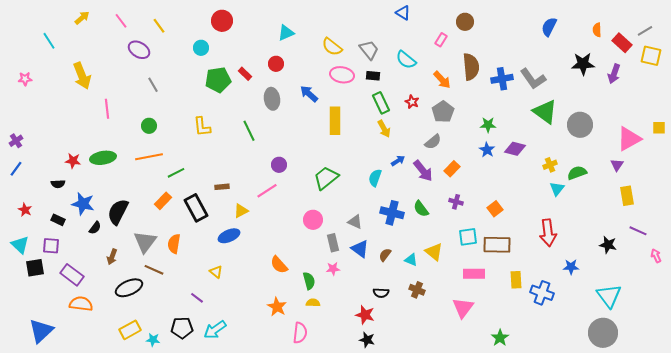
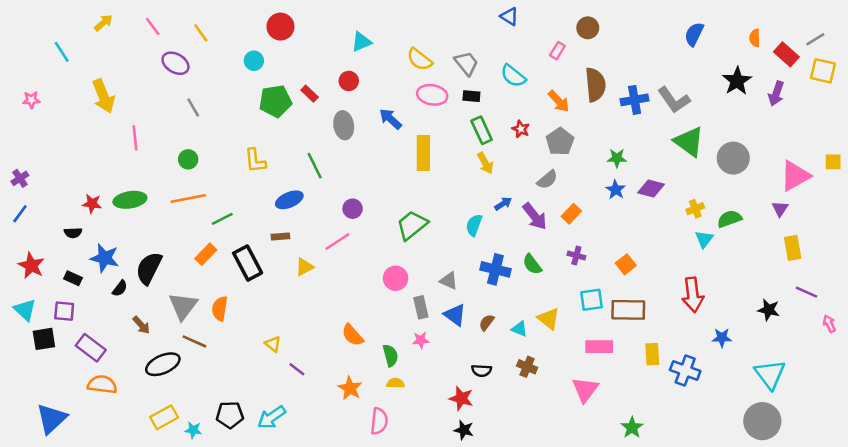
black star: (583, 64) -> (737, 81), turned -30
red star: (25, 210) -> (31, 266), size x1.5
blue ellipse: (229, 236) -> (289, 200), moved
brown arrow: (112, 257) -> (141, 325), turned -63
purple line: (197, 298) -> (297, 369), moved

